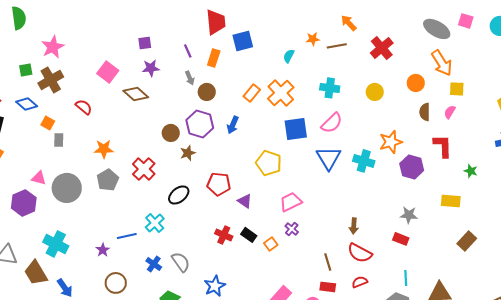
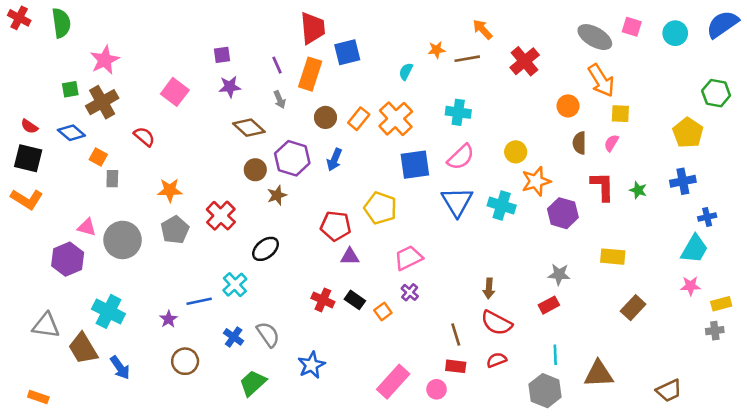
orange rectangle: (214, 58) -> (310, 74), size x1.4
brown circle: (207, 92) -> (325, 117), moved
yellow circle: (375, 92) -> (516, 152), moved
brown diamond: (136, 94) -> (249, 128), moved
green star: (471, 171) -> (638, 190), moved
red pentagon: (219, 184) -> (336, 226), moved
purple triangle: (245, 201) -> (350, 257), turned -35
red rectangle: (401, 239) -> (549, 305), turned -49

